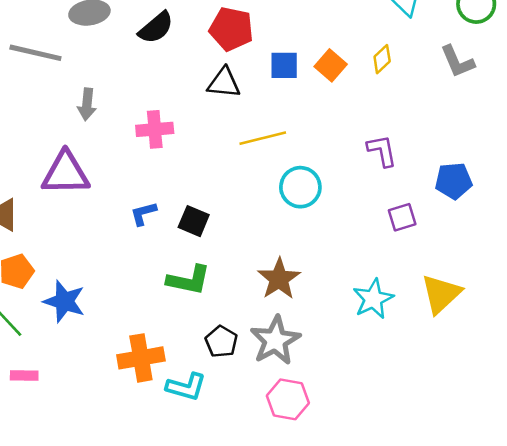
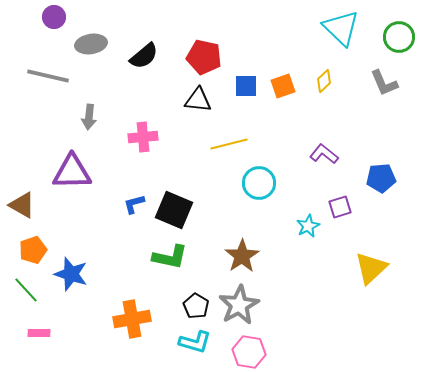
orange square: (331, 65) -> (283, 86), turned 30
purple L-shape: (382, 151) -> (324, 154), turned -40
black square: (194, 221) -> (174, 210), size x1.5
cyan star: (373, 299) -> (308, 226), moved, size x0.7
cyan L-shape: (186, 387) -> (195, 342), moved

